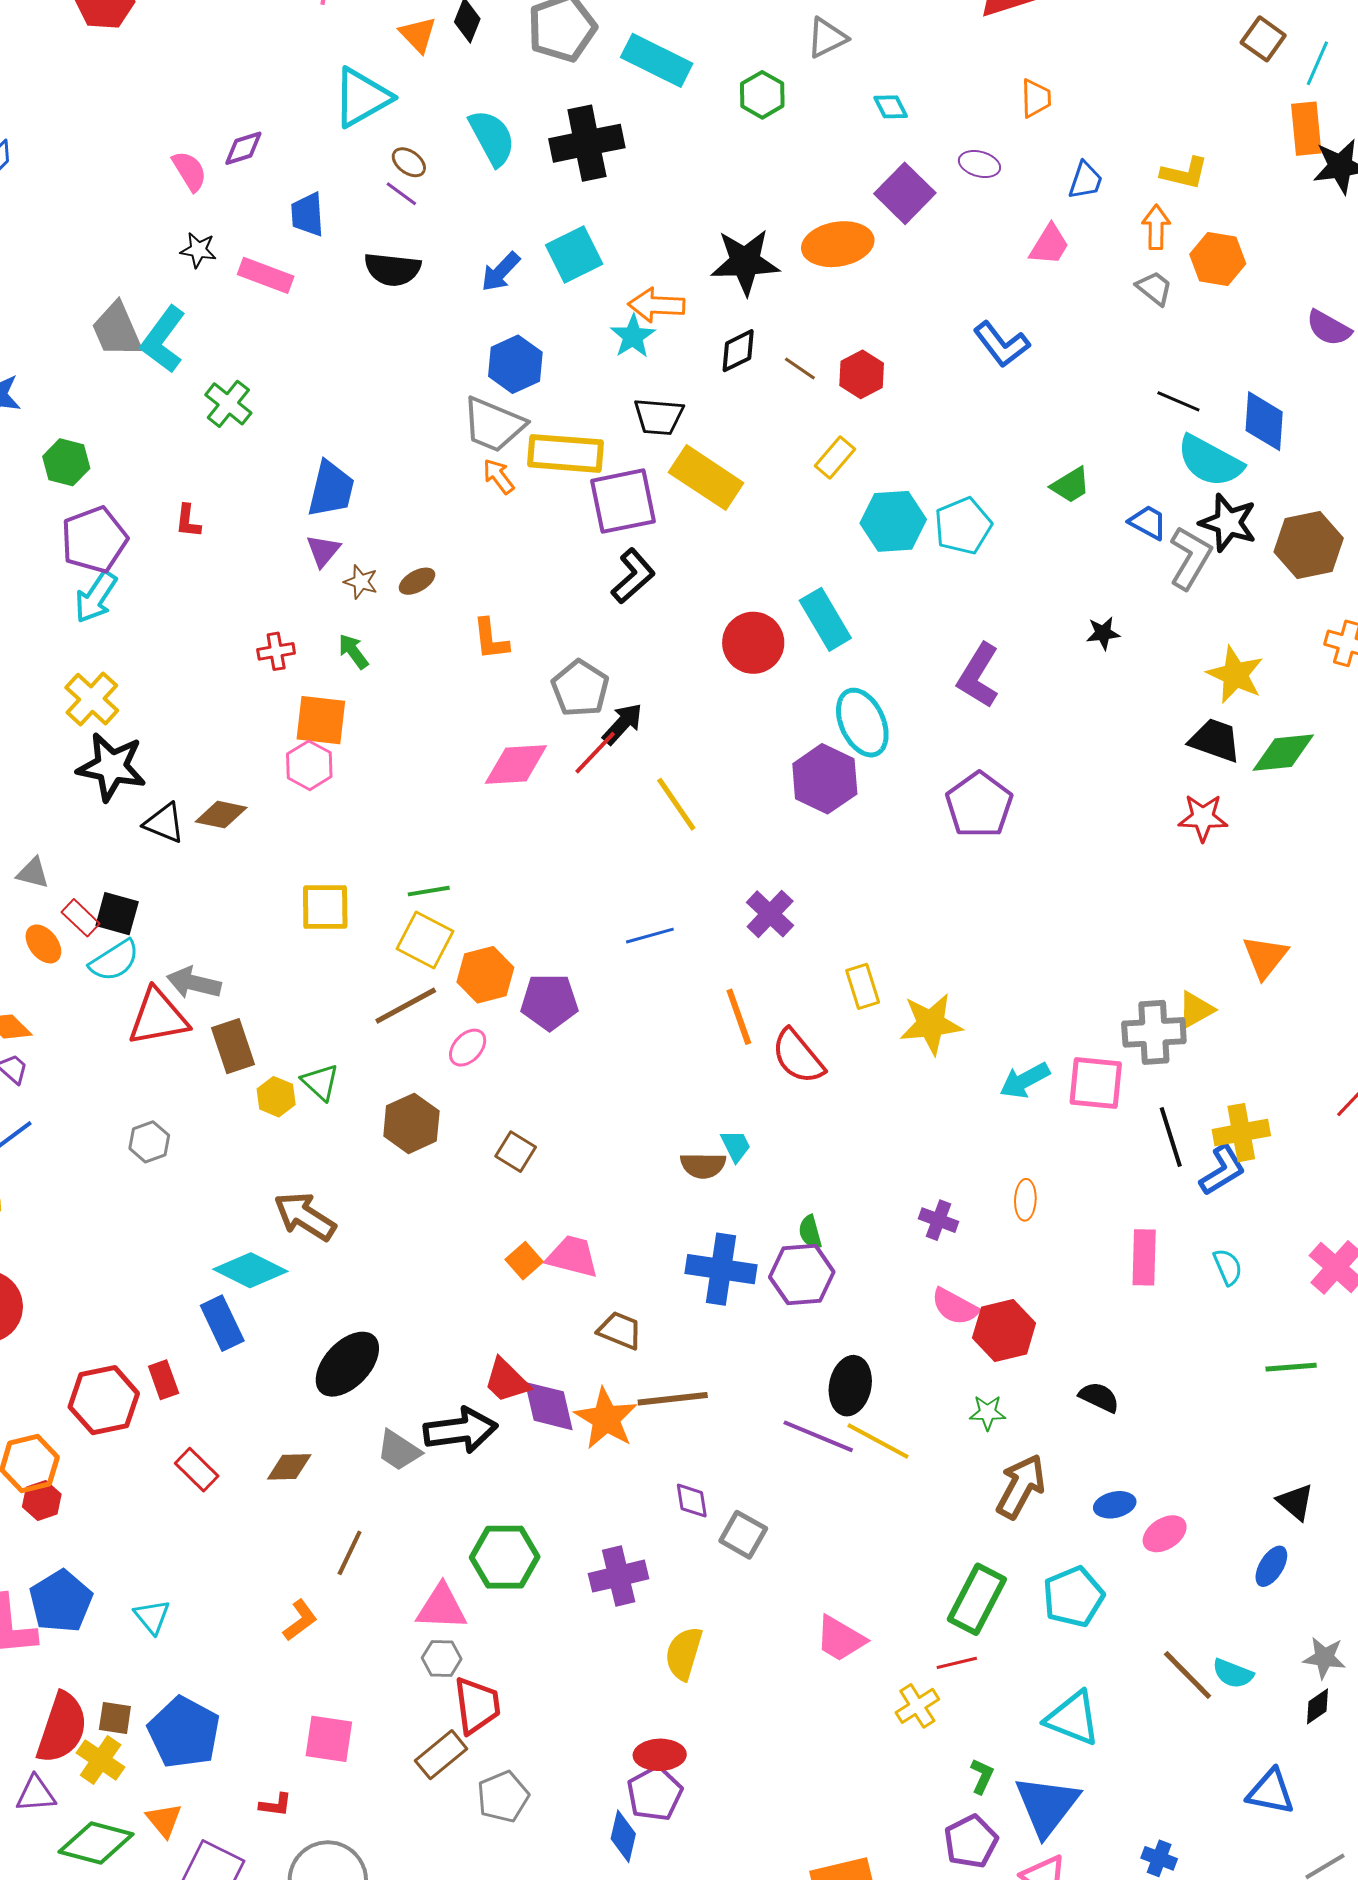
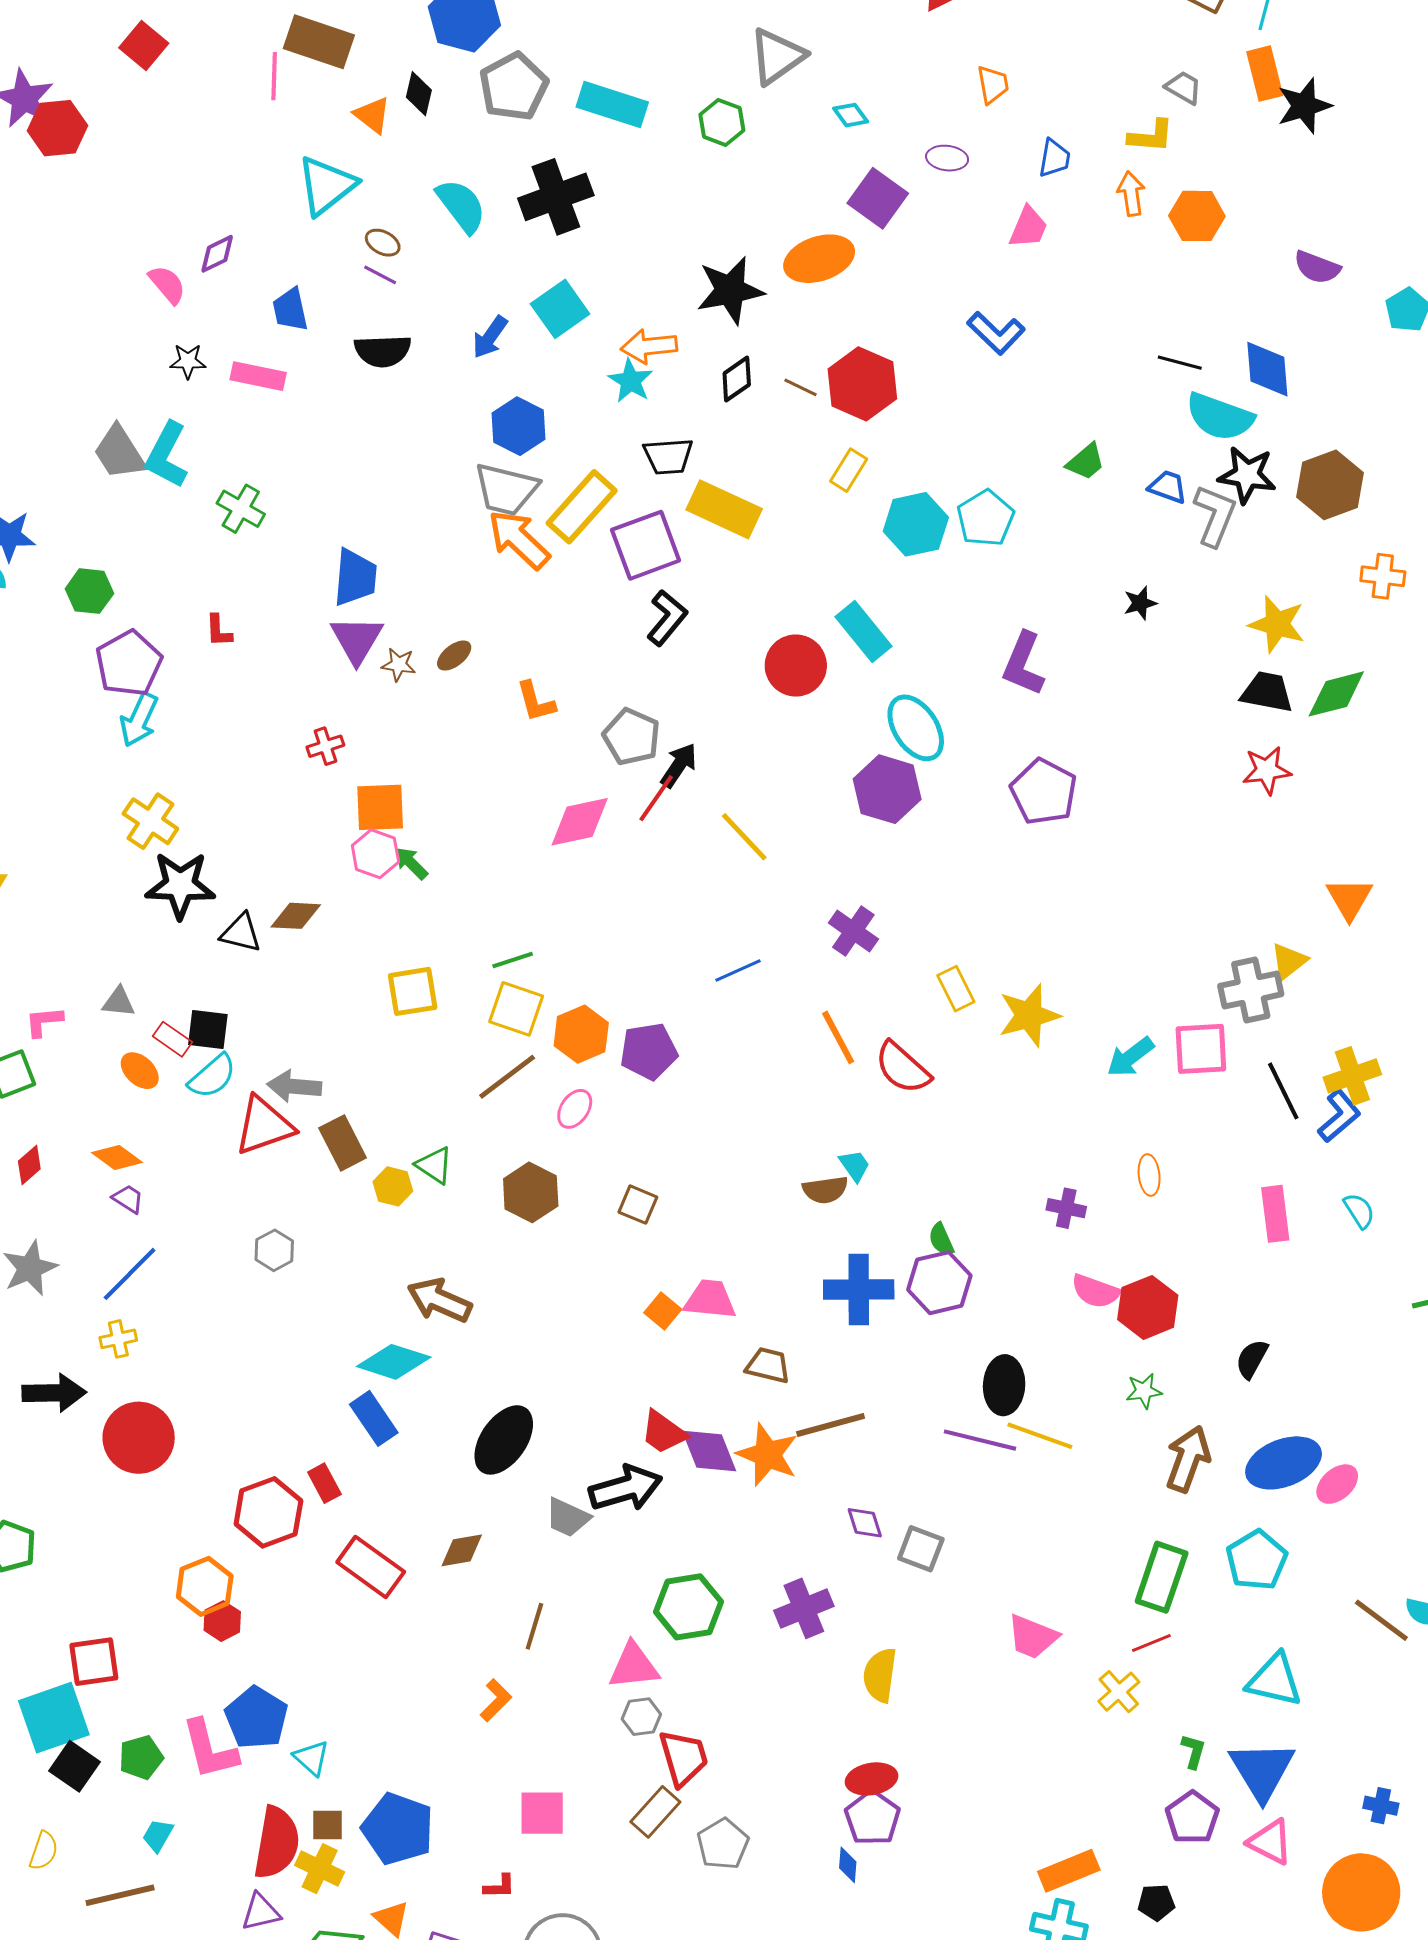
gray triangle: (827, 38) -> (777, 56), size x1.4
gray trapezoid: (1154, 288) -> (1184, 88), moved
red hexagon: (862, 374) -> (862, 384), size x1.5
yellow rectangle: (566, 453) -> (582, 507), turned -44
orange arrow: (499, 476) -> (519, 539), size x1.8
purple triangle: (323, 551) -> (357, 640), size x1.5
green arrow: (353, 651) -> (411, 863), moved
black semicircle: (1099, 1397) -> (1252, 1359), turned -78
red rectangle: (197, 1470) -> (371, 1567), size x1.5
blue ellipse: (1115, 1505) -> (1284, 1463), size x1.8
cyan triangle: (152, 1617) -> (312, 1758), moved
blue diamond: (623, 1836) -> (848, 1865), size x0.7

